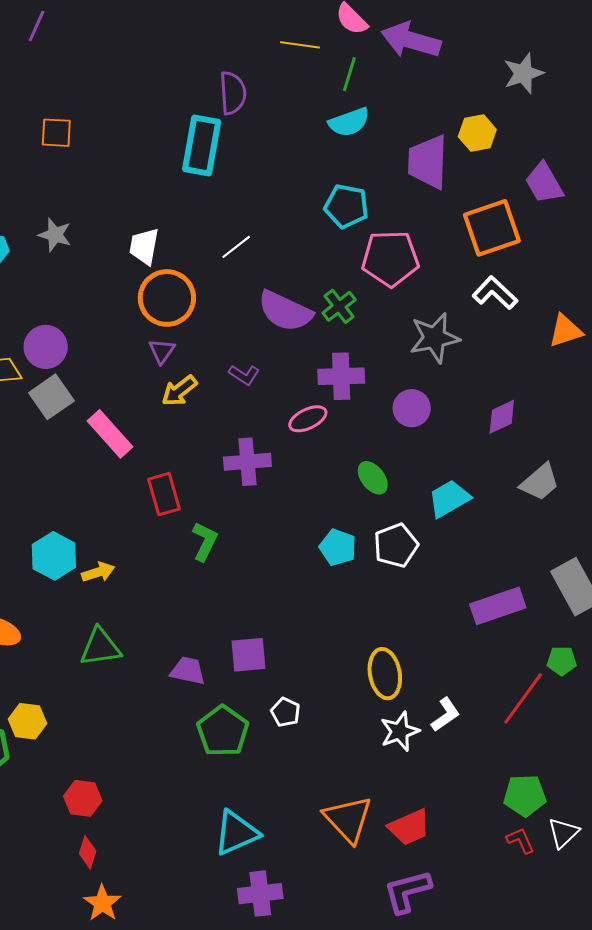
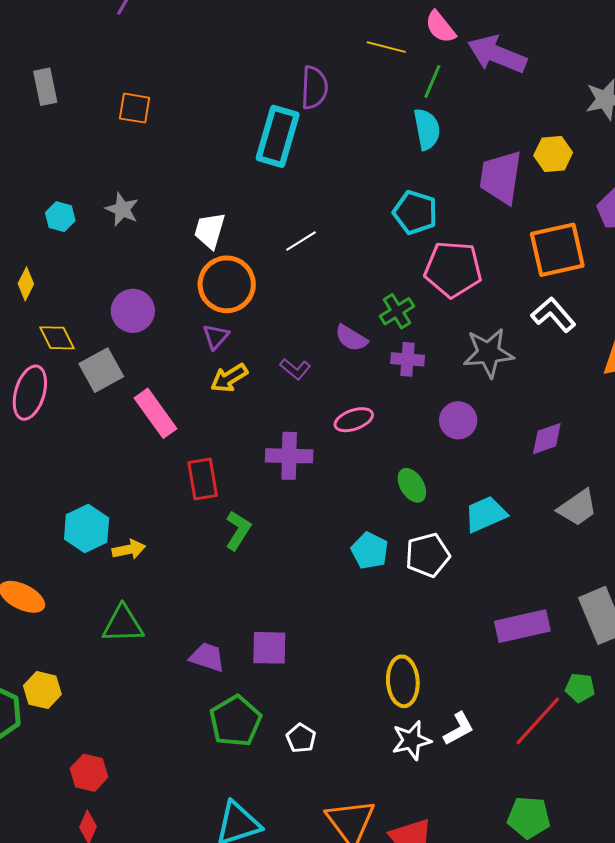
cyan semicircle: (349, 122) -> (427, 129), turned -87
purple semicircle: (285, 311) -> (351, 338), moved, size x0.6
purple circle: (46, 347) -> (133, 311), moved
purple cross: (341, 376) -> (408, 359), moved, size x0.7
white pentagon: (285, 712) -> (301, 738), moved

